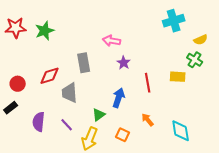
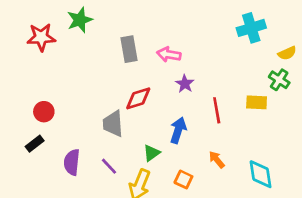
green star: (45, 31) -> (80, 20), moved
gray rectangle: (84, 63) -> (129, 49), moved
red diamond: (50, 76) -> (138, 98), moved

